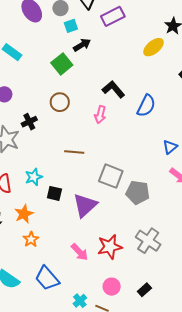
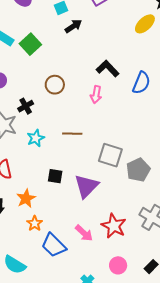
green square: (62, 64) -> (30, 44), moved
cyan star: (34, 177) -> (36, 138), moved
gray pentagon: (138, 192) -> (138, 170), turned -30
red star: (110, 247) -> (114, 226), turned -30
blue trapezoid: (47, 278) -> (54, 245), moved

